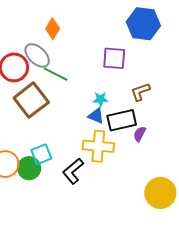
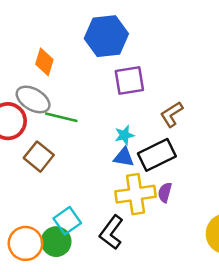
blue hexagon: (143, 24) -> (106, 36), moved
brown square: (31, 100) -> (39, 157), size x0.7
purple semicircle: (140, 134) -> (165, 192), moved

